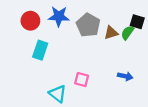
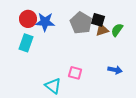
blue star: (59, 16) -> (45, 22), moved
black square: (137, 22) -> (98, 20), moved
cyan rectangle: (40, 50) -> (26, 43), moved

